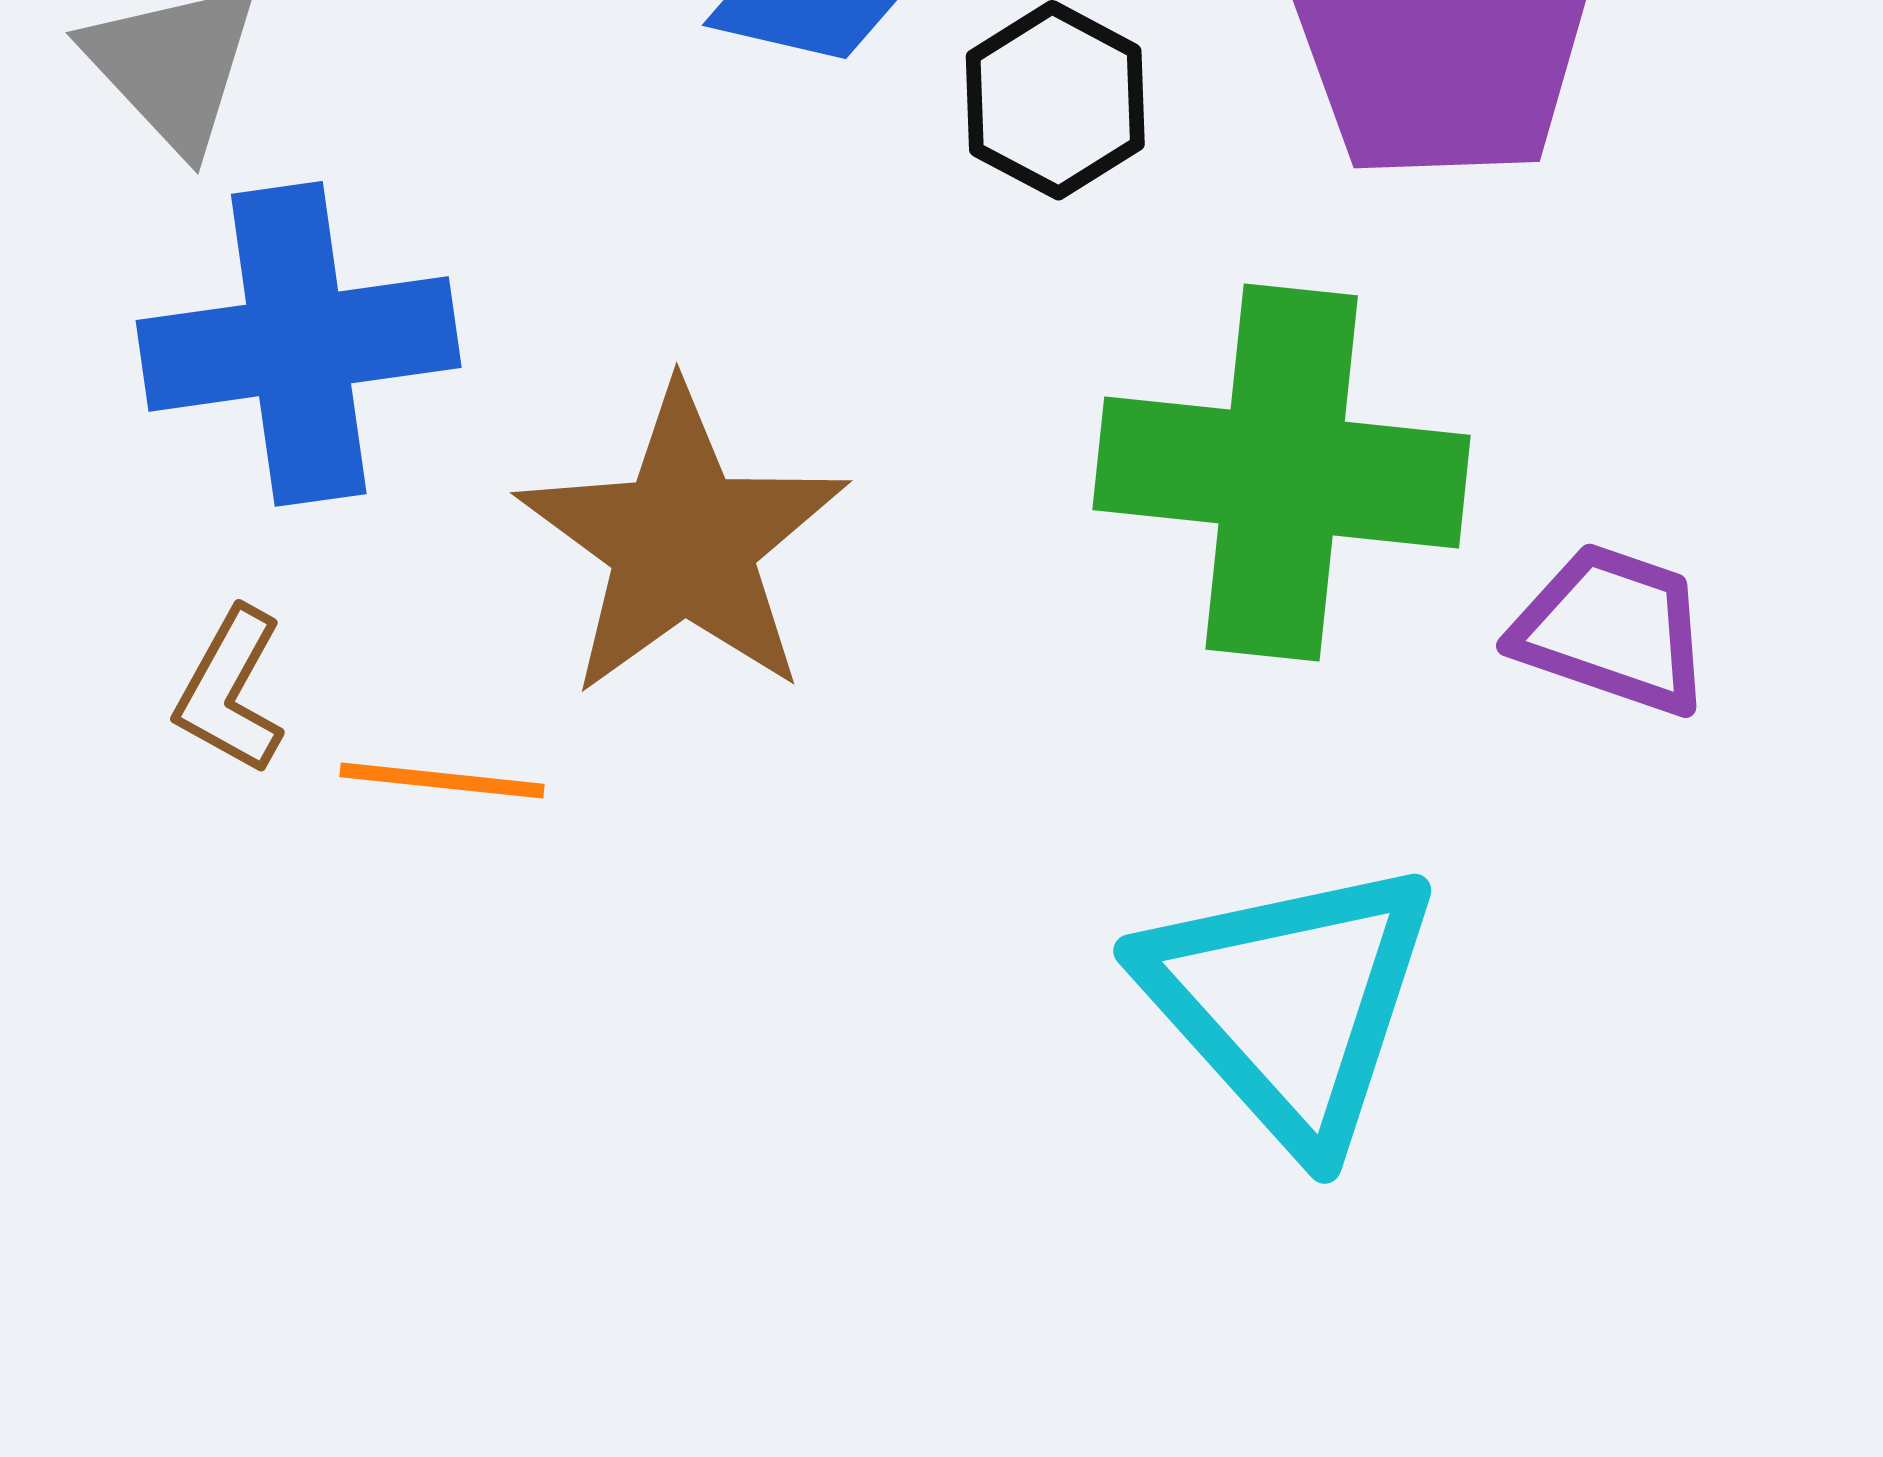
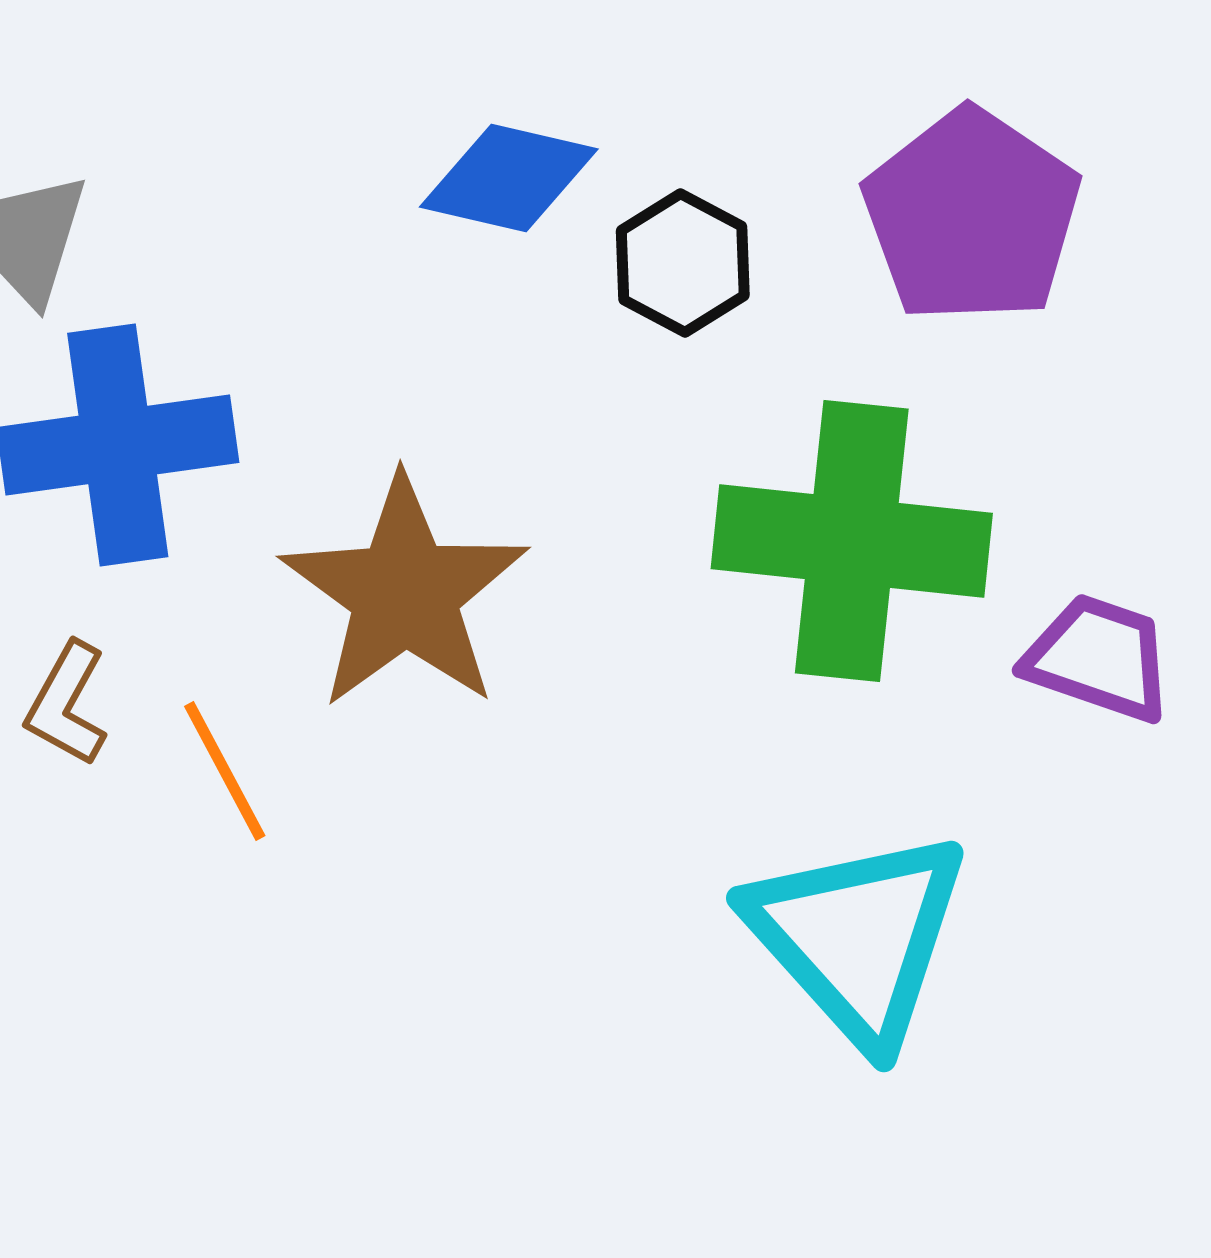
orange line: (442, 781) -> (225, 771), turned 56

